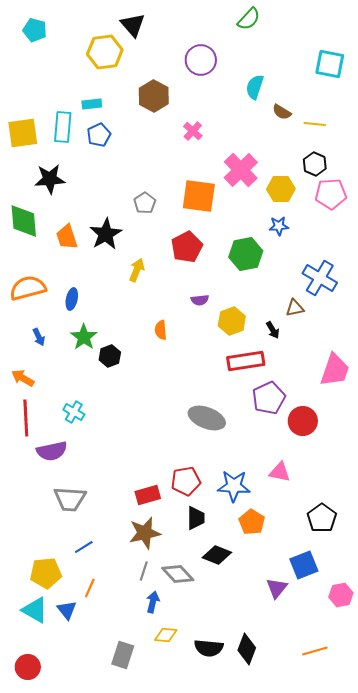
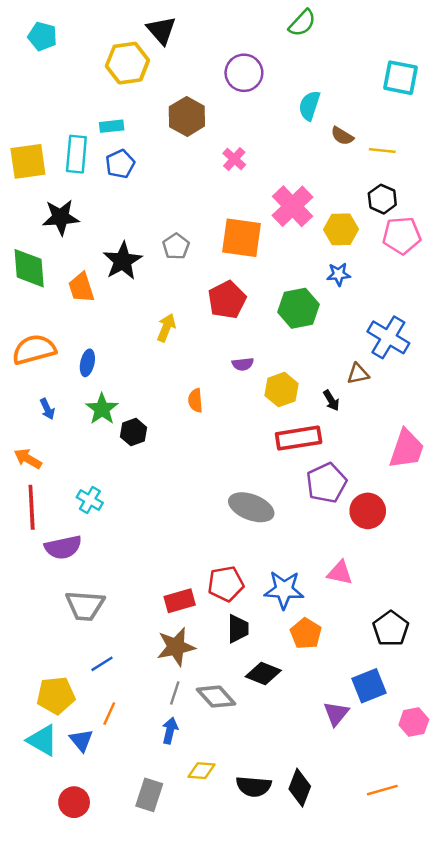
black star: (106, 234) -> (123, 261), moved
blue arrow: (153, 602) -> (170, 731), moved
red circle: (28, 667) -> (74, 802), moved

